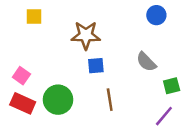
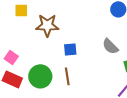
brown star: (86, 35) -> (47, 25), moved
brown line: (110, 100) -> (67, 76), moved

